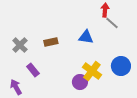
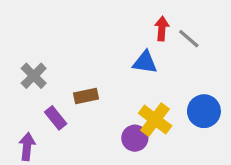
red arrow: (105, 10) -> (162, 29), moved
brown rectangle: (51, 42) -> (86, 96), moved
purple arrow: (16, 87) -> (27, 147), turned 35

